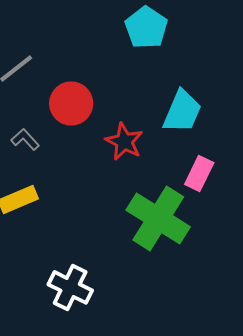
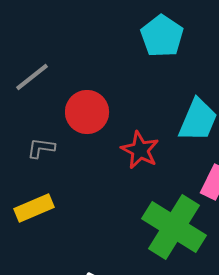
gray L-shape: (25, 139) -> (41, 148), turned -40

